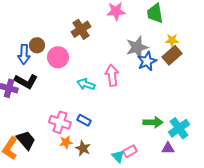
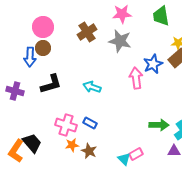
gray star: (137, 47) -> (120, 41), moved, turned 30
pink circle: (58, 57) -> (43, 27), moved
pink arrow: (112, 75) -> (136, 78), moved
black L-shape: (26, 81) -> (51, 84), moved, turned -45

